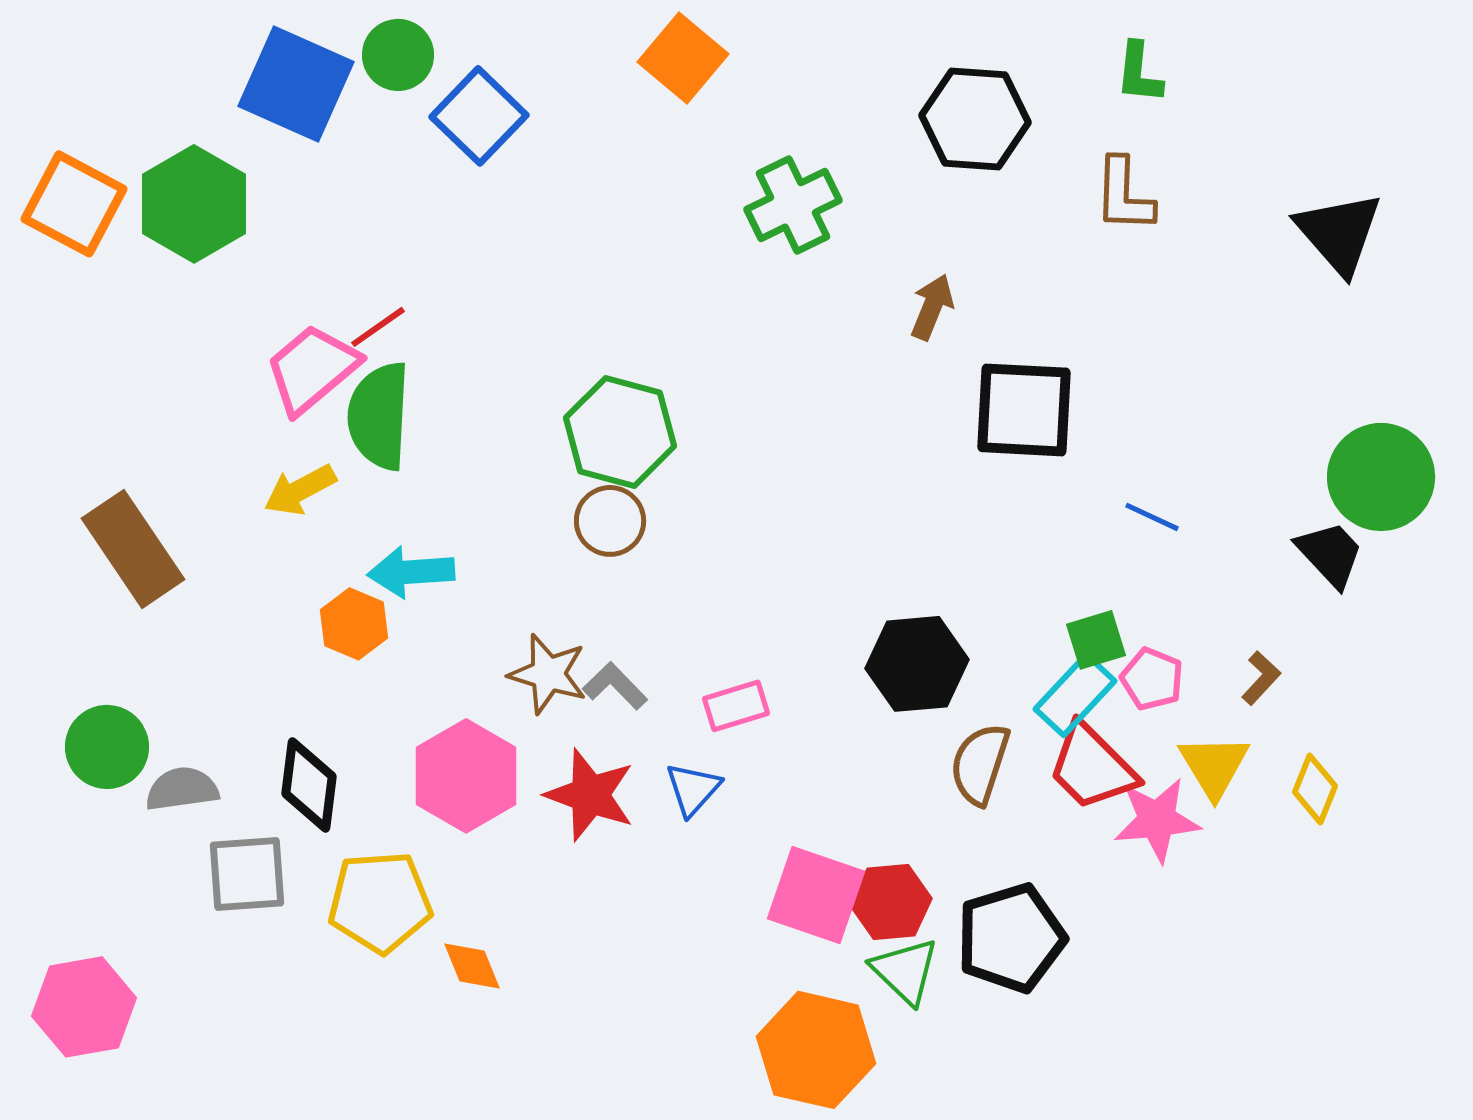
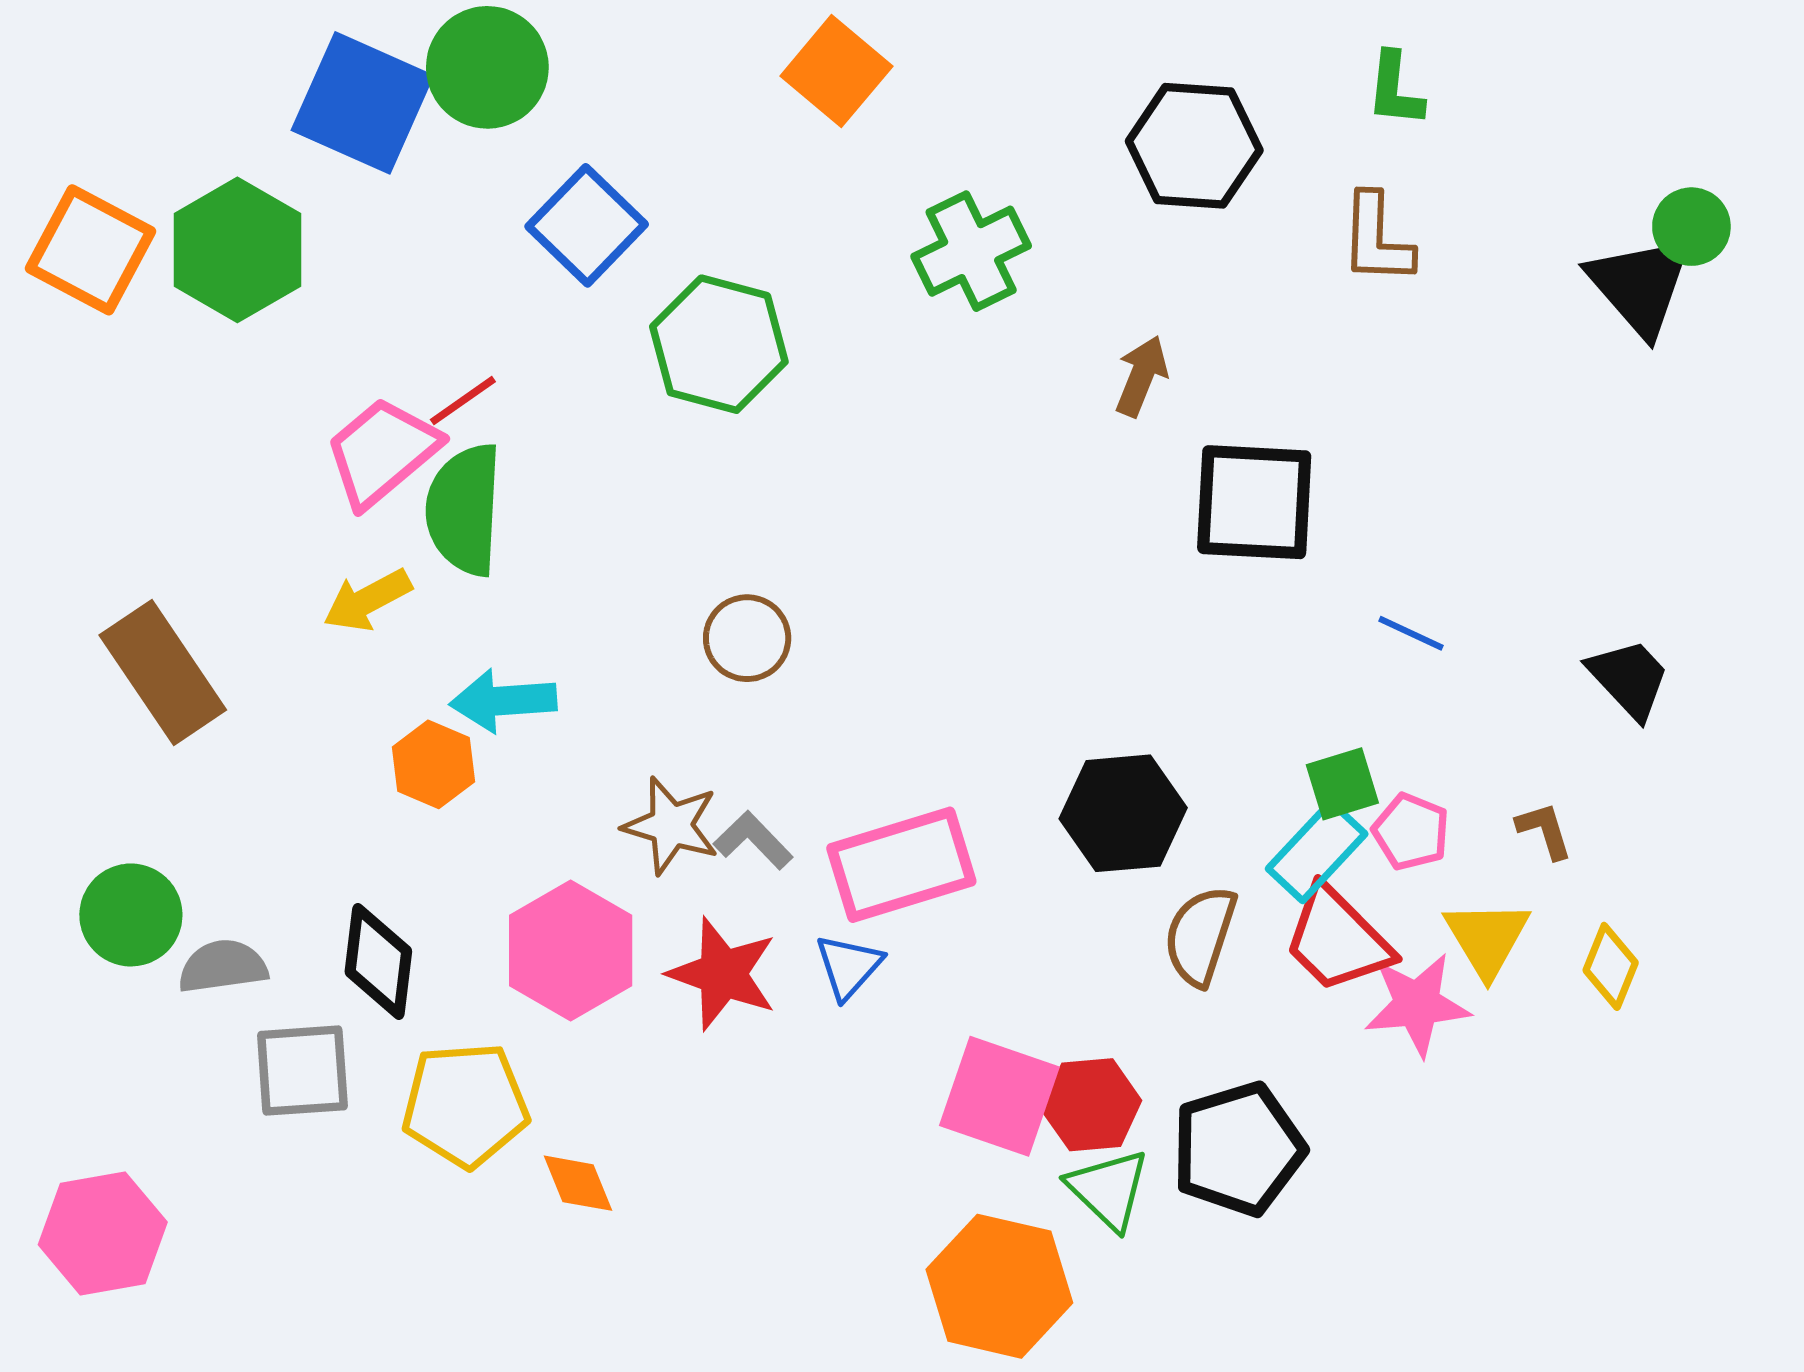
green circle: (398, 55) -> (487, 67), size x1.4
blue square: (479, 116) -> (587, 225), moved
green hexagon: (620, 432) -> (719, 344), moved
green circle: (1381, 477) -> (1691, 227), moved, size x0.6
brown L-shape: (1261, 678) -> (1544, 830), turned -60
pink rectangle: (736, 706) -> (901, 865), size x1.8

